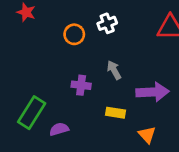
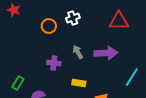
purple arrow: (153, 92) -> (106, 53), moved
green rectangle: (32, 113) -> (18, 83), size x0.6

